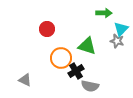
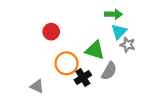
cyan triangle: (121, 29) -> (119, 32), moved
gray triangle: (25, 80) -> (37, 86), moved
gray semicircle: (90, 86) -> (109, 71), moved, turned -72

